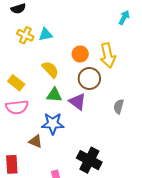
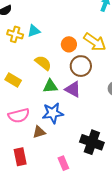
yellow arrow: (108, 55) -> (95, 42), turned -35
pink semicircle: (17, 107) -> (19, 116), moved
brown triangle: (36, 141) -> (39, 132), turned -32

